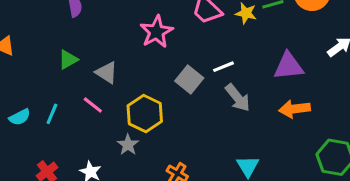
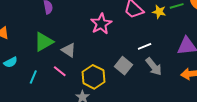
green triangle: (68, 60) -> (44, 42), size x1.5
gray square: (189, 80) -> (123, 66), moved
cyan semicircle: (20, 117) -> (11, 62), moved

